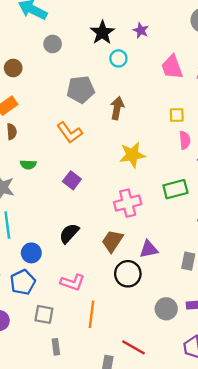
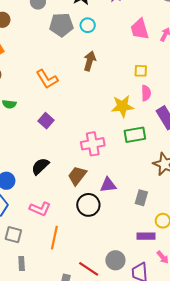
cyan circle: (118, 58) -> (88, 25), moved
gray pentagon: (81, 90) -> (61, 25), moved
yellow star: (132, 155) -> (123, 106), moved
gray circle: (166, 309) -> (115, 260), moved

